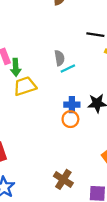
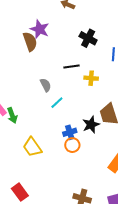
gray semicircle: (59, 58) -> (46, 85), moved
yellow trapezoid: (25, 86) -> (32, 147), moved, turned -90

